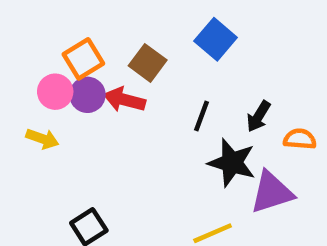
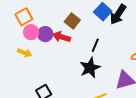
orange square: (83, 59) -> (24, 17), moved
black arrow: (258, 116) -> (118, 14), moved, size x1.5
black star: (232, 163) -> (90, 68), moved, turned 30

